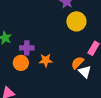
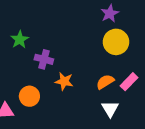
orange circle: (21, 63) -> (29, 96), moved
orange semicircle: (77, 63) -> (105, 82), moved

